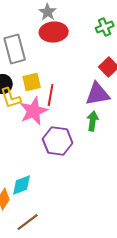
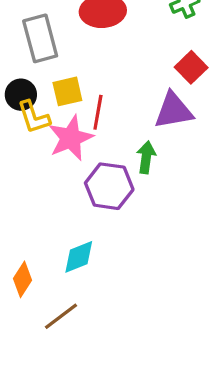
green arrow: (93, 121) -> (146, 157), moved
cyan diamond: (22, 185) -> (79, 257), moved

